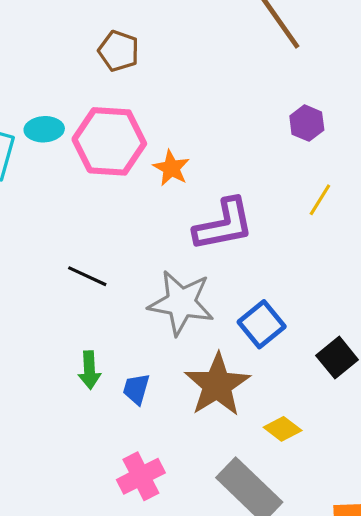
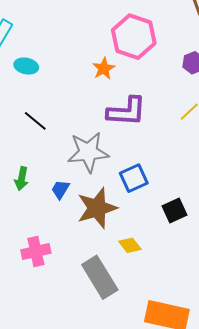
cyan ellipse: (44, 129) -> (26, 66), moved
pink hexagon: (109, 141) -> (134, 37), moved
gray star: (181, 303) -> (88, 152), turned -30
blue trapezoid: (136, 389) -> (60, 189), moved

